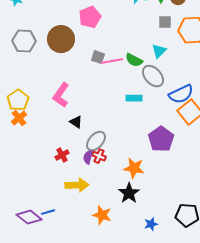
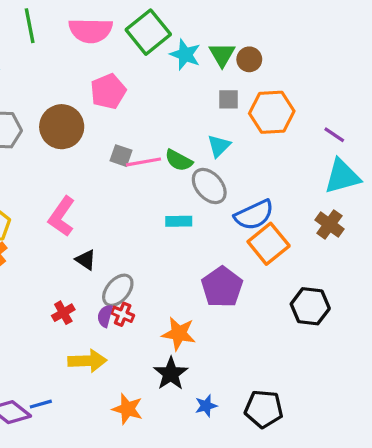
blue star: (151, 224) -> (206, 406), moved

